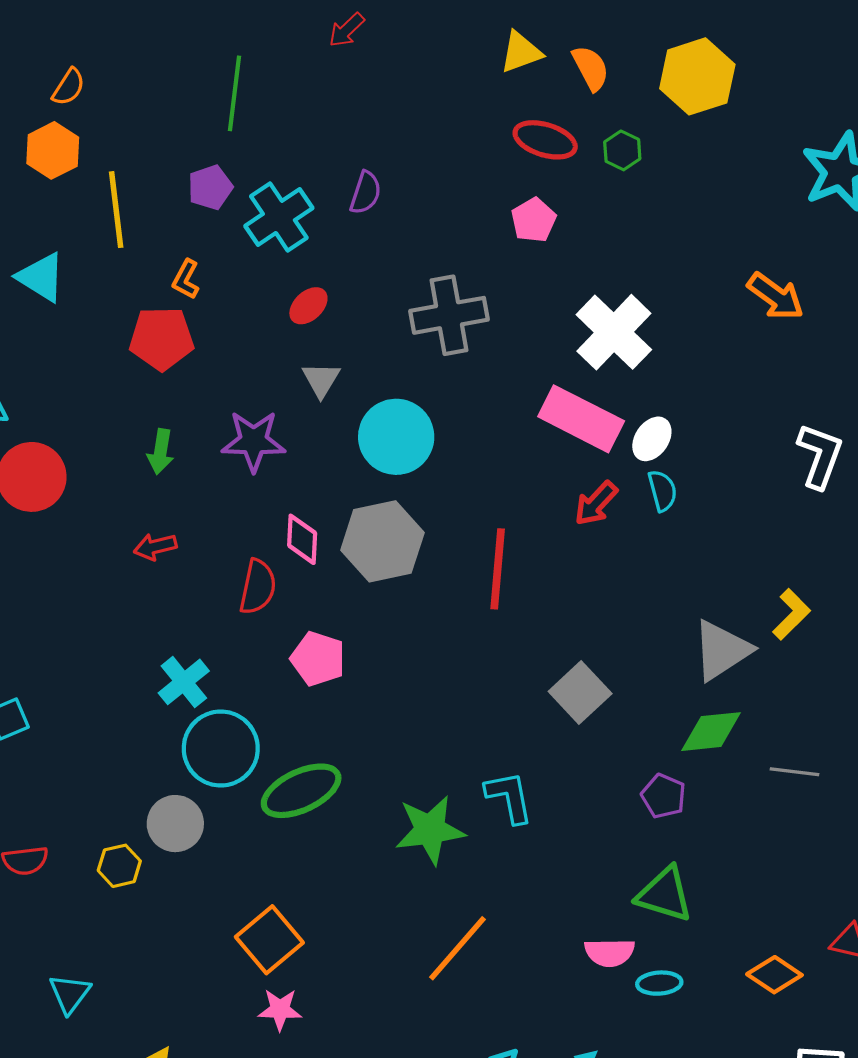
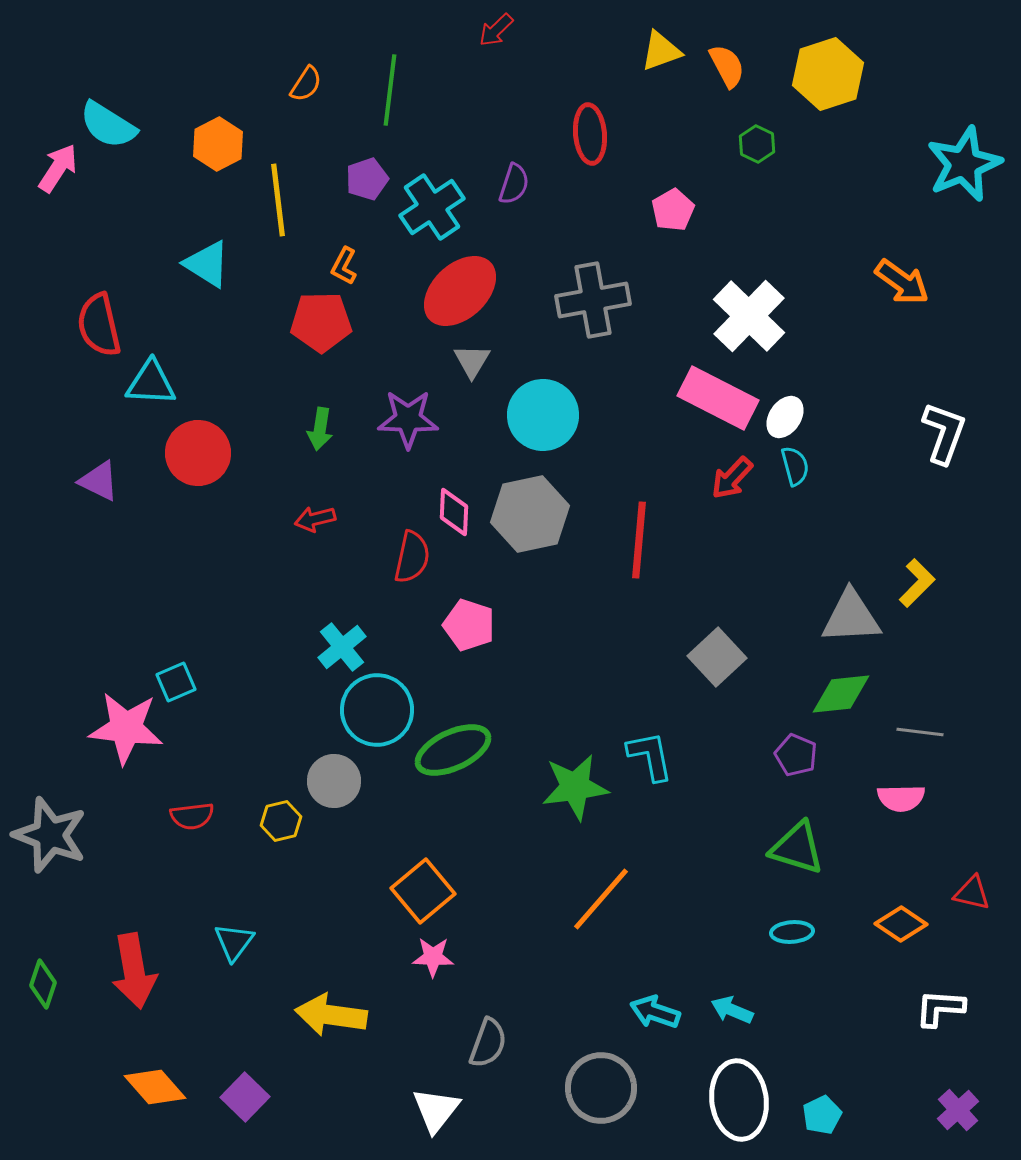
orange semicircle: (69, 87) -> (306, 84), moved
red ellipse: (545, 140) -> (590, 134), moved, turned 68
red ellipse: (308, 306) -> (460, 291), size x2.0
gray triangle: (722, 650) -> (851, 617), turned 30
pink semicircle: (610, 952) -> (901, 798), moved

